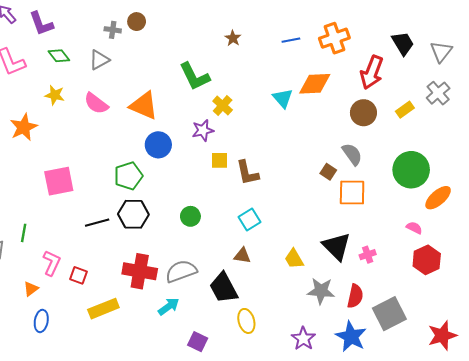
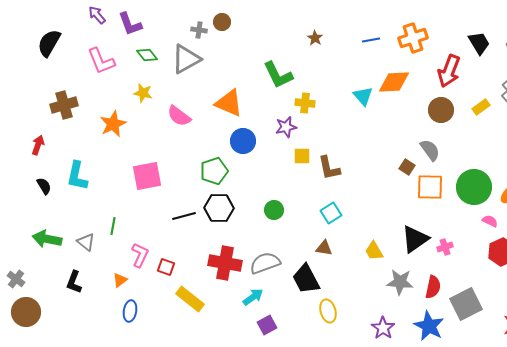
gray triangle: (99, 60) -> (186, 59), size x1.5
pink semicircle: (96, 103) -> (179, 116), moved
yellow cross: (223, 105) -> (305, 103), turned -36
green circle: (411, 170) -> (474, 187), moved
black triangle: (337, 246) -> (415, 239), turned 40
yellow rectangle: (103, 309) -> (190, 299), turned 60
purple square: (198, 342) -> (267, 325), moved, turned 36

